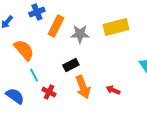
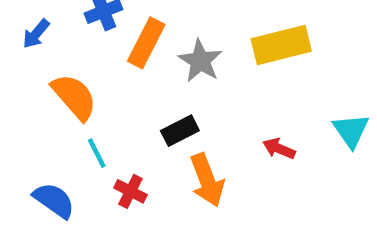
gray star: (80, 34) -> (200, 61), turned 30
red arrow: (113, 90) -> (279, 149), moved

